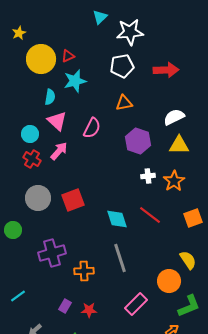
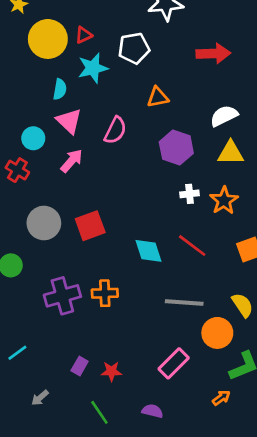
white pentagon: (122, 66) -> (134, 48), moved
red cross: (32, 159) -> (17, 170), moved
gray line: (120, 258) -> (184, 302), moved, turned -68
orange cross: (84, 271) -> (105, 293), moved

